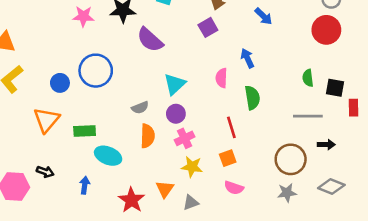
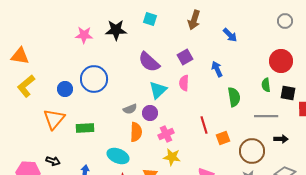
purple square: (208, 27) -> (185, 57), moved
red circle: (326, 30) -> (281, 61), moved
purple semicircle: (150, 40) -> (149, 62), moved
pink semicircle: (222, 78) -> (184, 83), moved
green semicircle: (252, 98) -> (234, 97), moved
purple circle: (176, 114) -> (150, 113), moved
cyan ellipse: (108, 156) -> (118, 156), moved
orange square: (228, 158) -> (223, 138), moved

